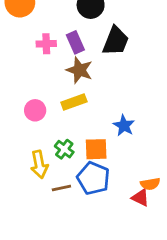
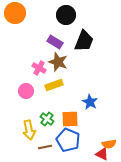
purple rectangle: (75, 42) -> (55, 42), turned -35
pink cross: (46, 44) -> (39, 68), moved, turned 32

